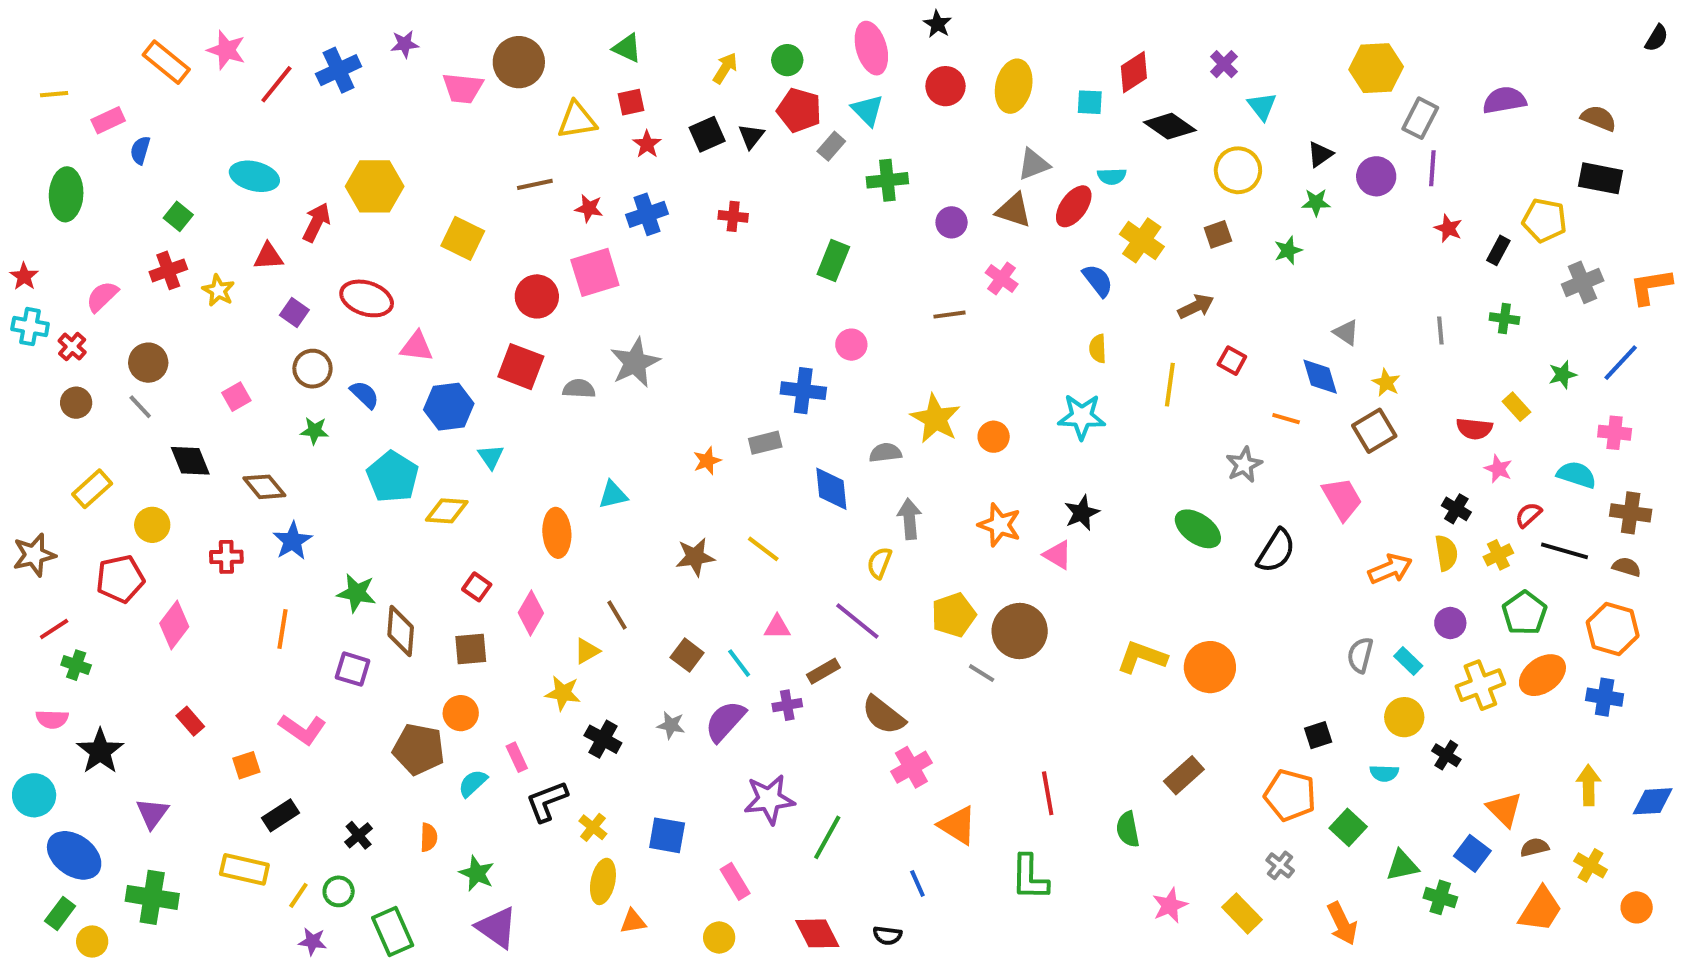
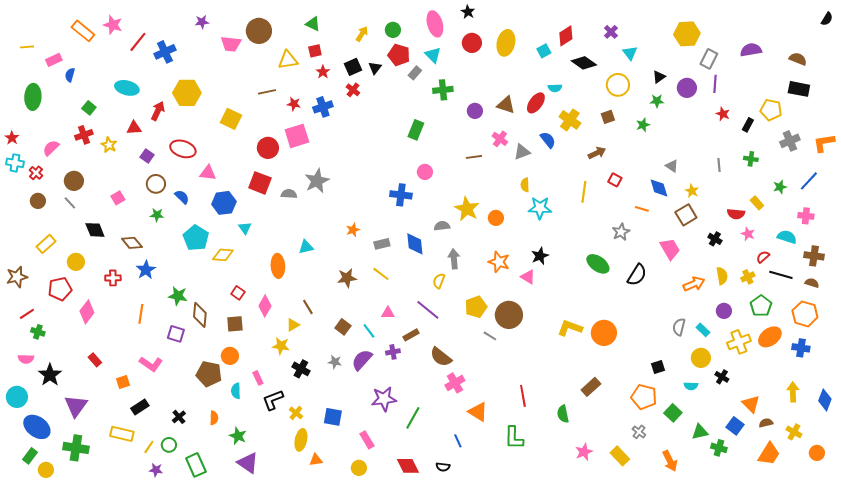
blue cross: (339, 70) -> (165, 52), moved
cyan square: (1090, 102) -> (544, 51), turned -32
gray triangle: (1034, 164) -> (522, 152), moved
red cross: (733, 216) -> (353, 90), moved, turned 32
yellow semicircle: (1098, 349) -> (525, 185), moved
gray rectangle: (765, 443) -> (382, 244), moved
black cross: (1456, 509) -> (715, 239), moved
cyan semicircle: (473, 783) -> (236, 391), turned -49
blue diamond: (1653, 801) -> (825, 400), turned -65
purple triangle: (152, 813) -> (76, 406), size x1.4

